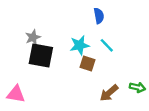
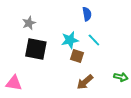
gray star: (33, 37) -> (29, 23), moved
brown arrow: (109, 93) -> (85, 82), moved

